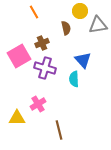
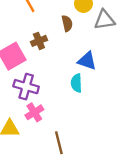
blue triangle: (83, 60) -> (87, 61), turned -30
purple cross: (45, 68) -> (26, 87), moved

